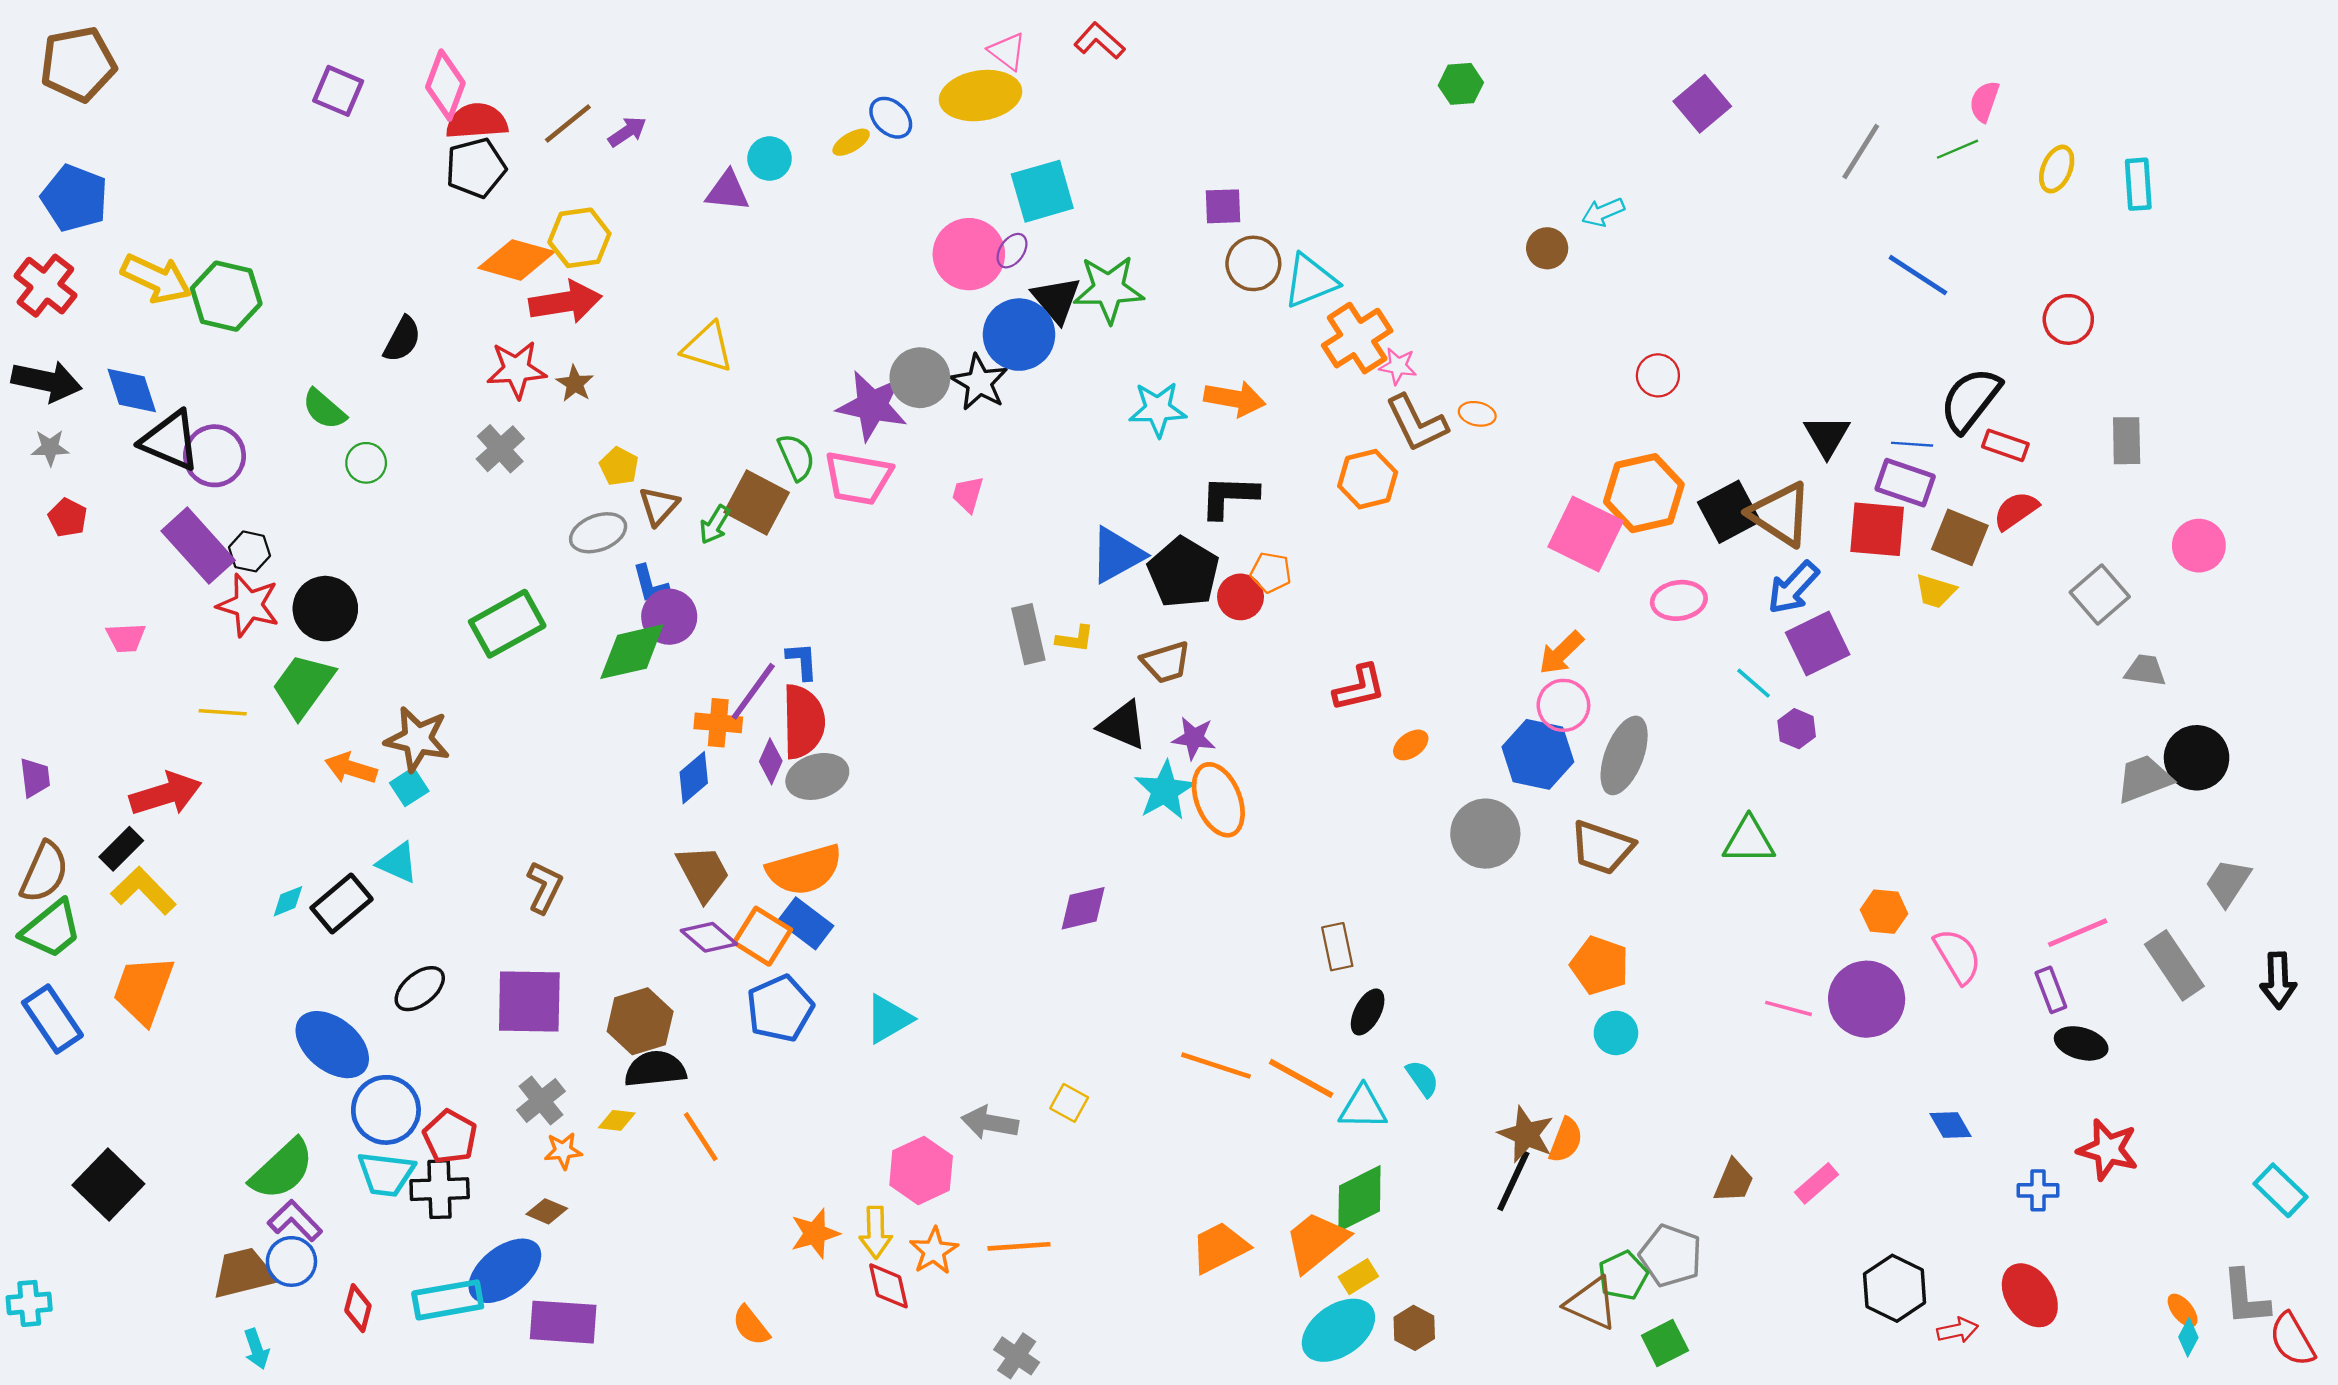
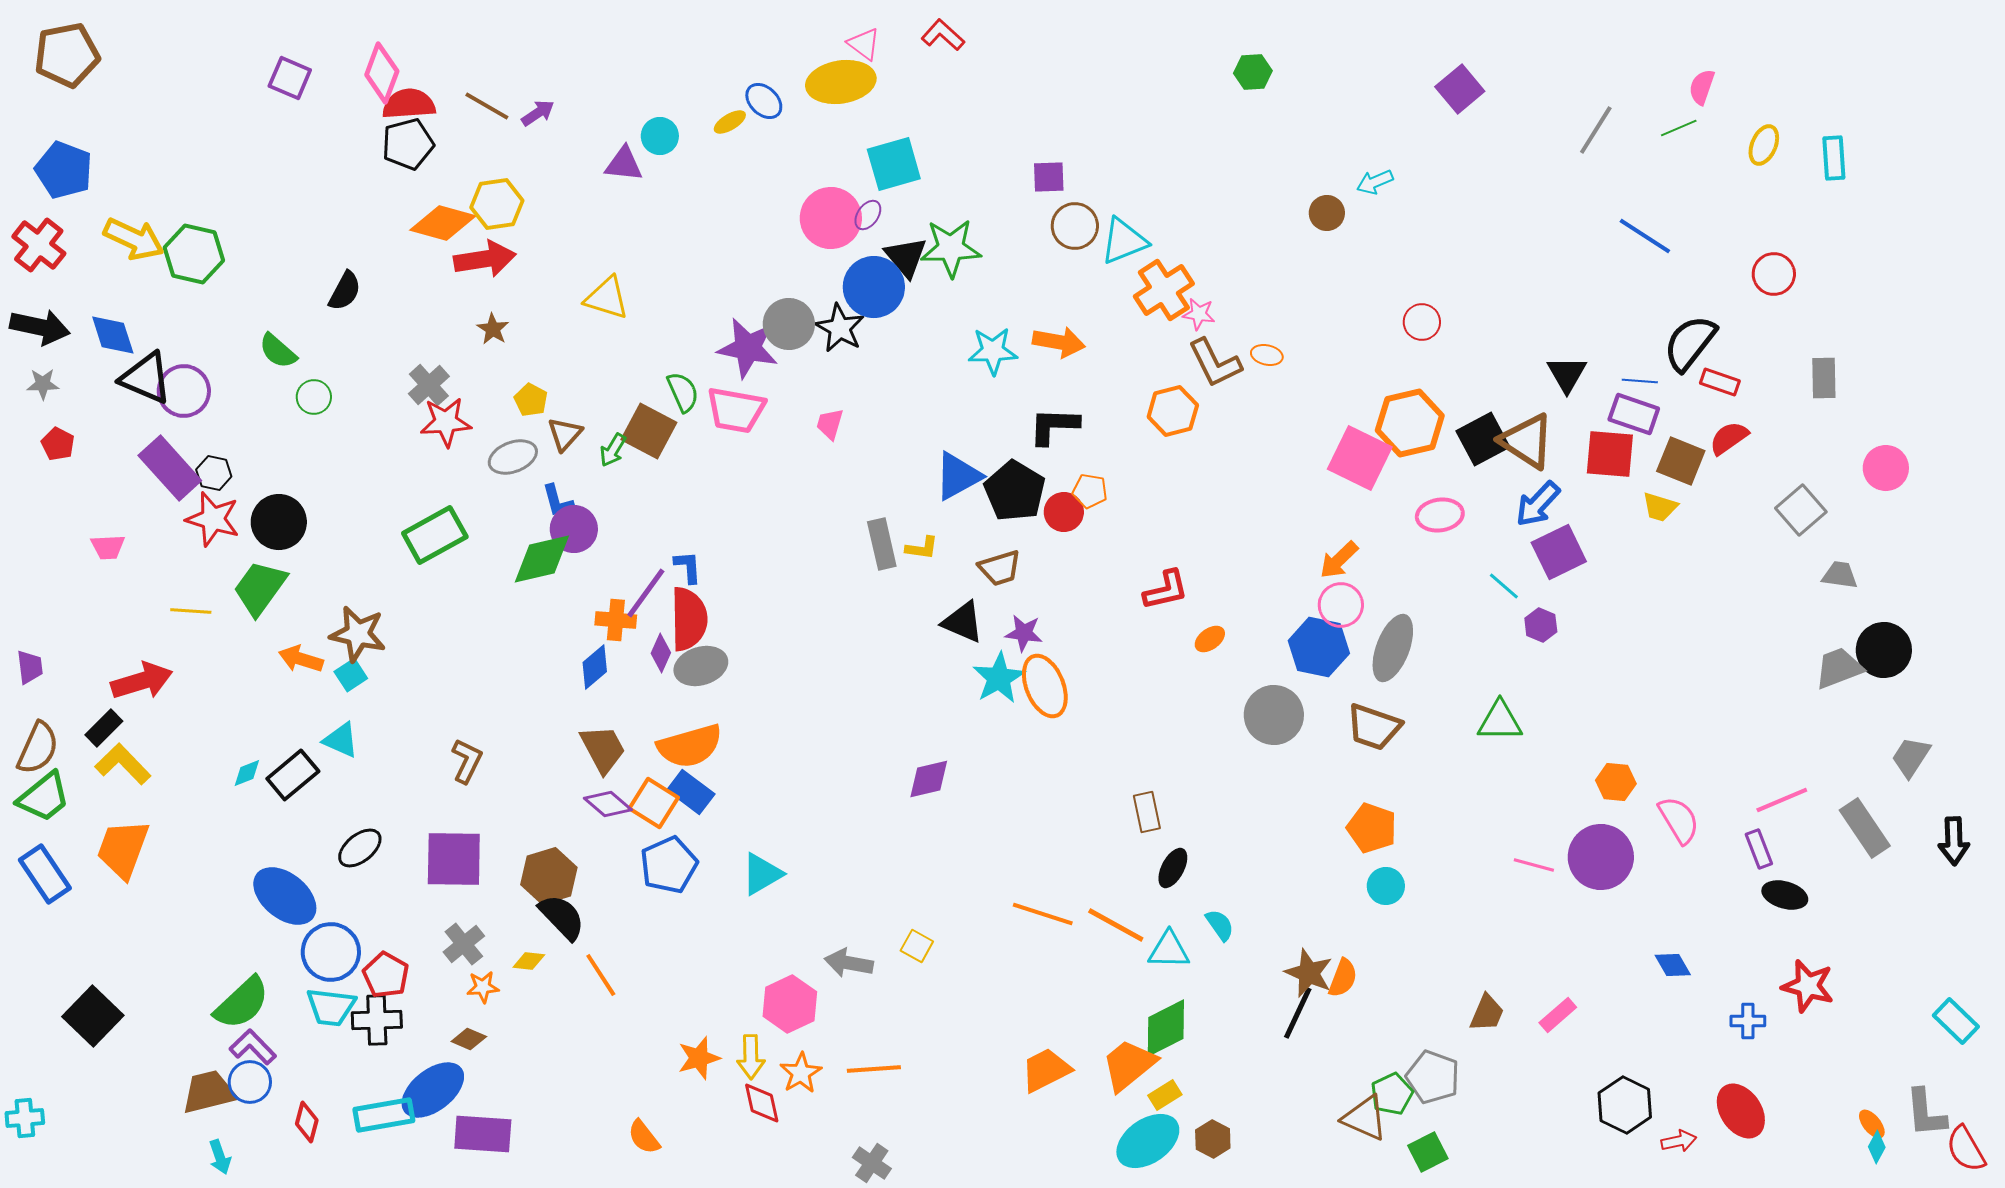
brown line: (568, 124) -> (487, 106), turned 69
red star: (516, 370) -> (446, 422), moved
black semicircle: (655, 1069) -> (562, 917), turned 52

